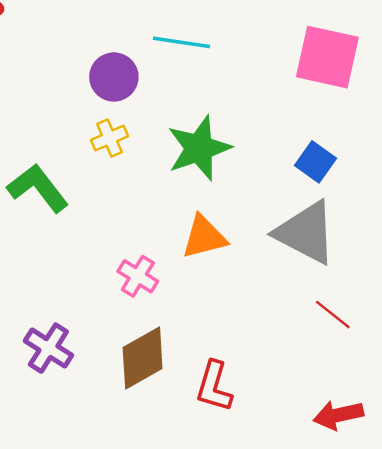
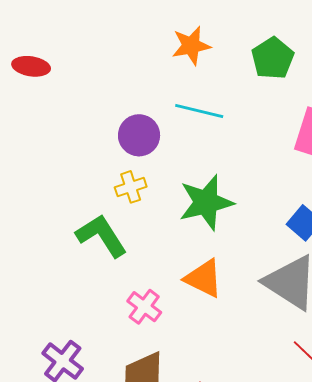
green L-shape: (38, 188) -> (101, 236), moved
orange triangle: (204, 237) -> (204, 278), turned 36

